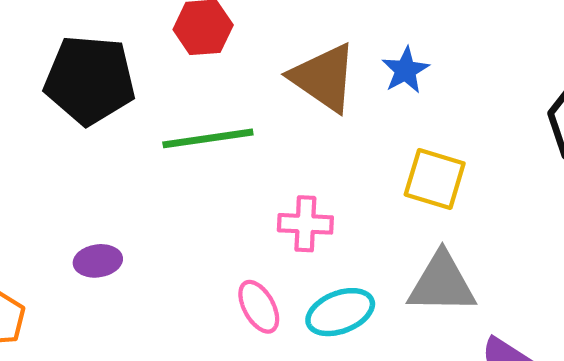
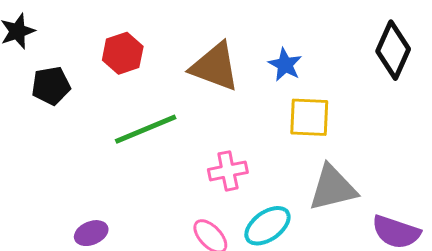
blue star: (405, 70) -> (285, 65), moved
black pentagon: (90, 80) -> (51, 86), moved, size x0.6

